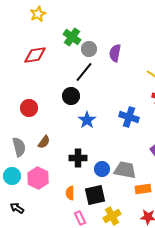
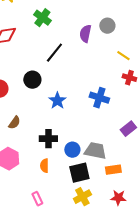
gray circle: (89, 49) -> (107, 26), moved
black circle: (71, 96) -> (32, 80), moved
orange semicircle: (70, 193) -> (44, 166), moved
black square: (95, 195) -> (79, 173), moved
pink rectangle: (80, 218) -> (37, 199), moved

